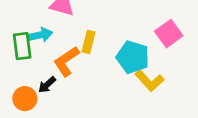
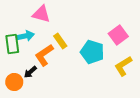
yellow rectangle: (88, 42) -> (60, 41), turned -49
yellow L-shape: (149, 81) -> (123, 66), moved, turned 100

